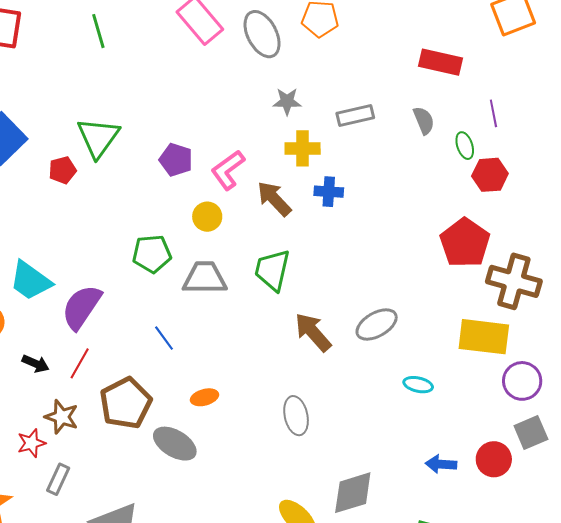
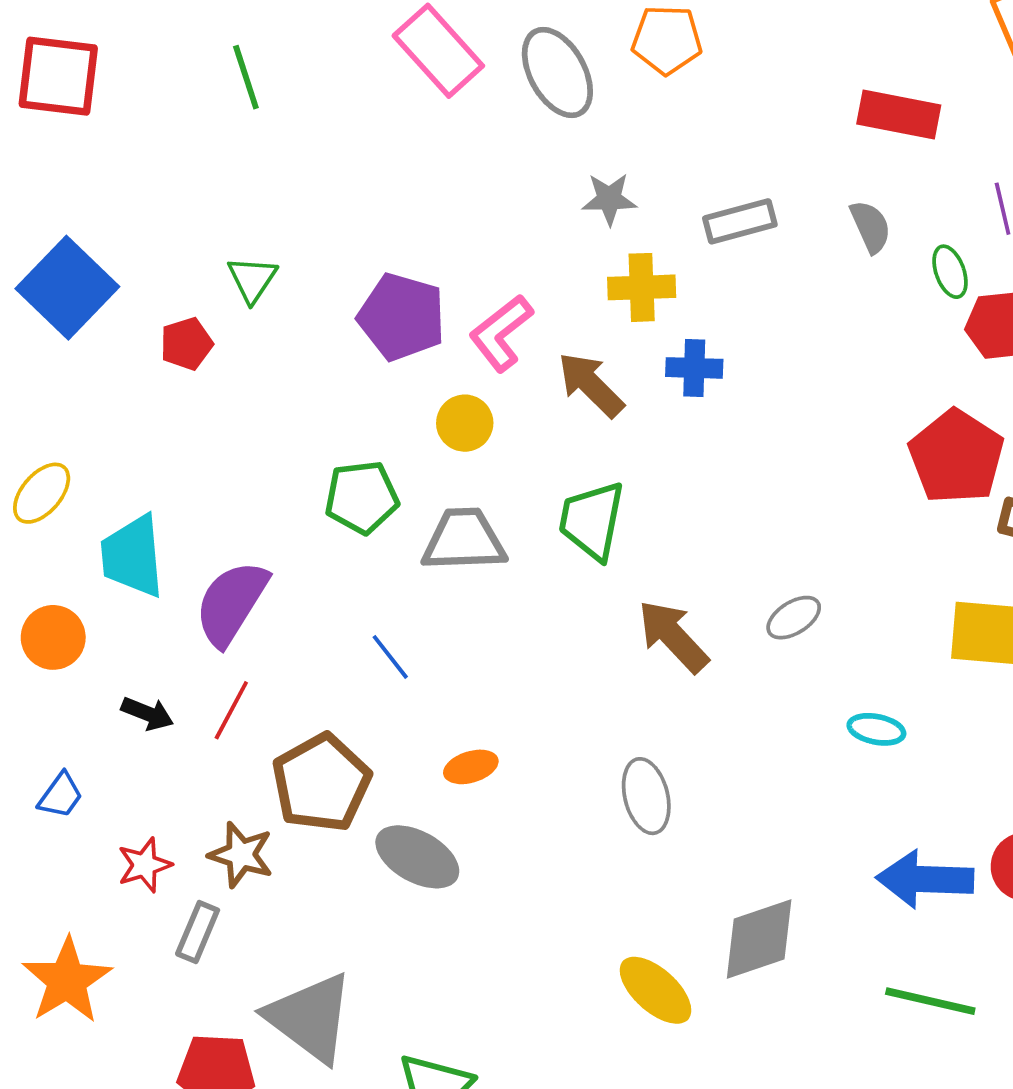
green triangle: (98, 137) -> (252, 279), size x0.6
purple pentagon: (176, 160) -> (402, 317), size x1.4
cyan trapezoid: (30, 281) -> (133, 556), turned 51
gray ellipse: (377, 324) -> (794, 618), size x0.7
brown star: (62, 417) -> (241, 855), moved
blue arrow: (441, 464) -> (925, 879), size x1.6

